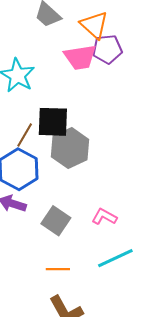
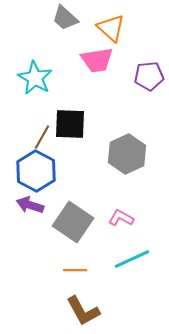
purple pentagon: (107, 49) -> (149, 76), moved
gray hexagon: (70, 148) -> (127, 154), moved
gray square: (56, 221) -> (73, 222), size x1.4

